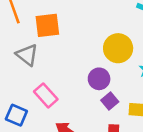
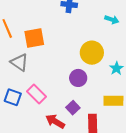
purple square: (110, 101) -> (73, 108), moved
blue square: (16, 115) -> (13, 97), moved

